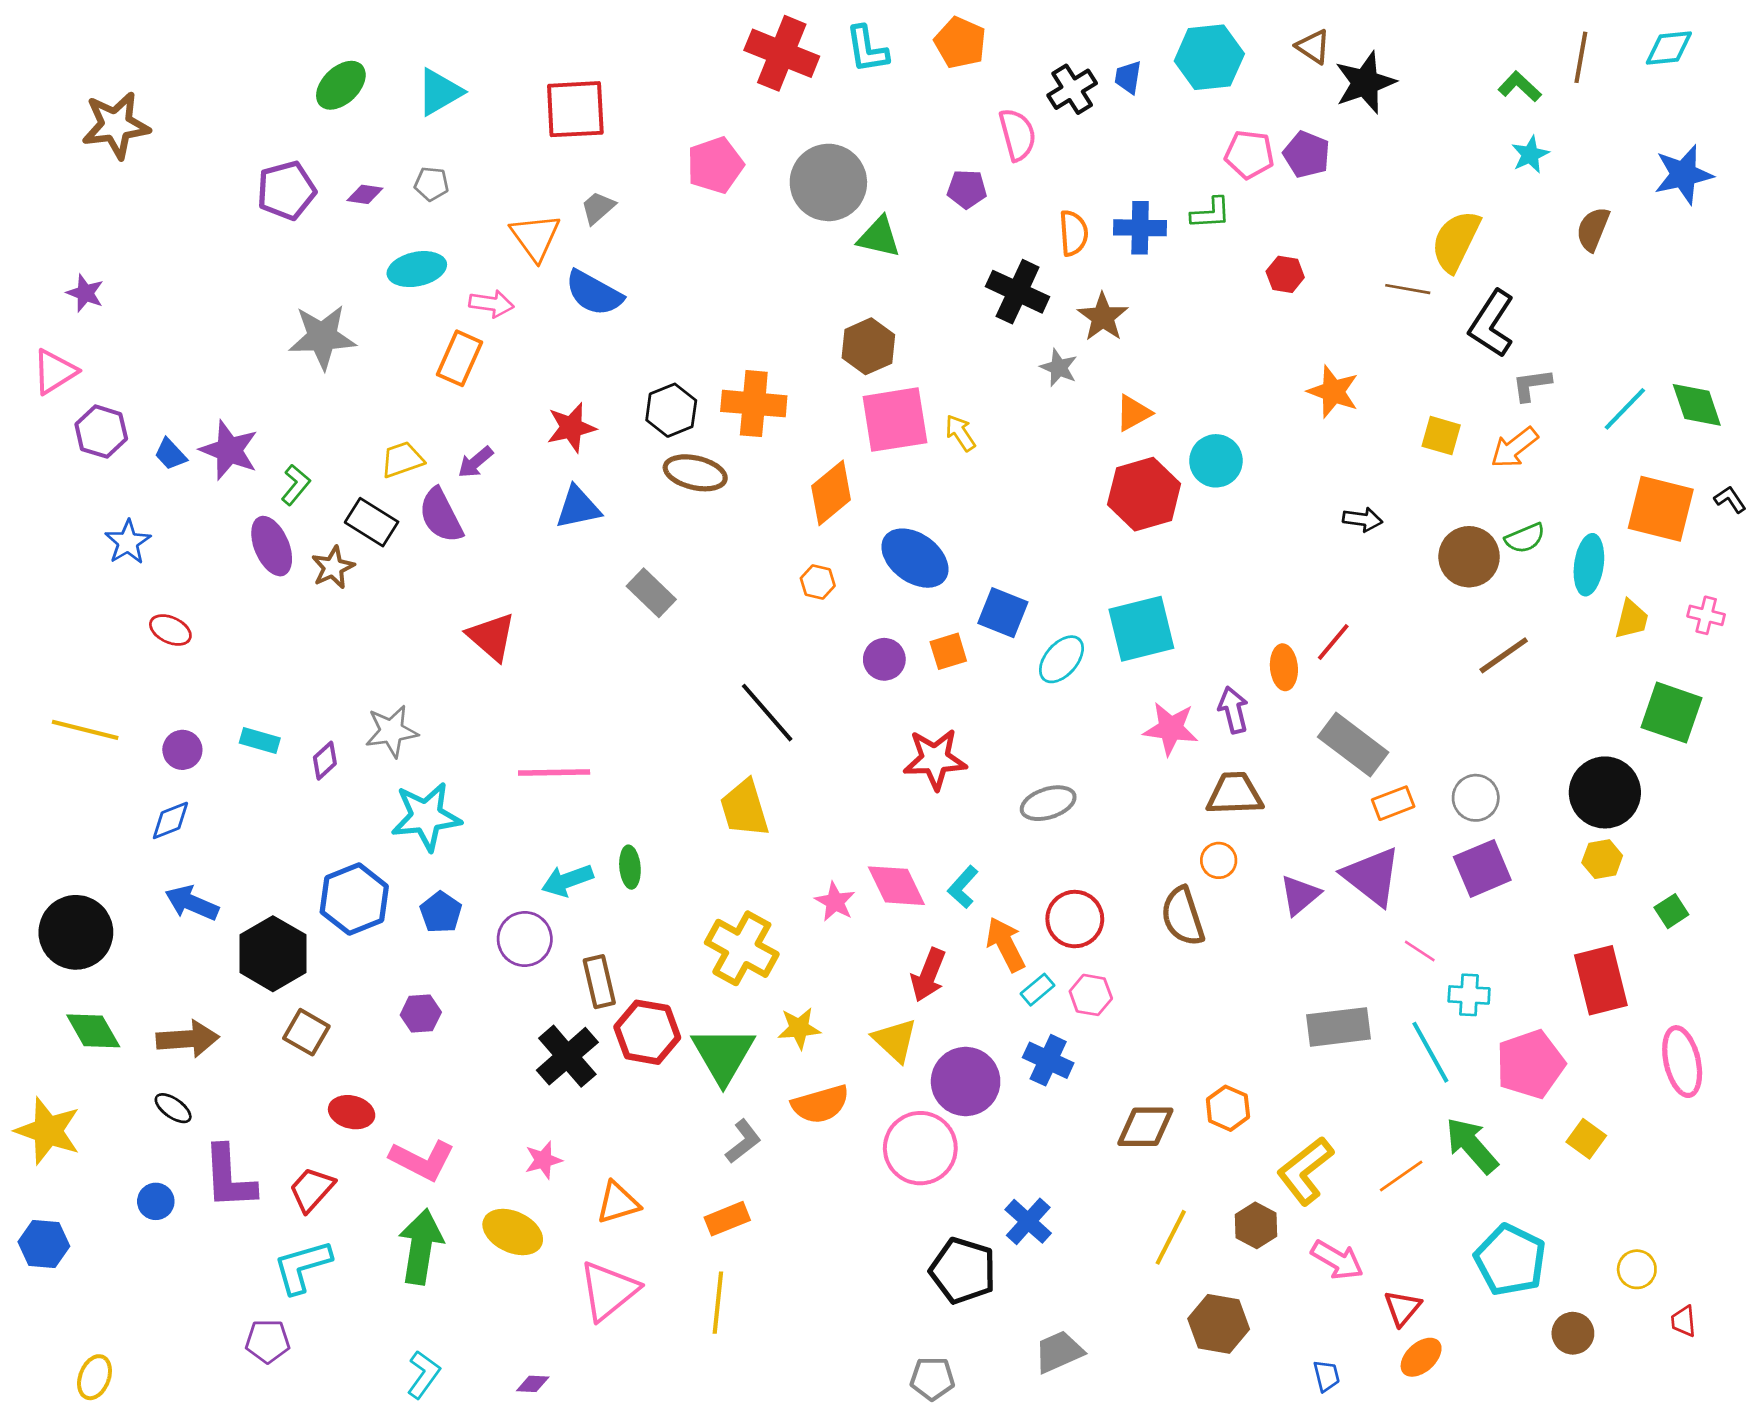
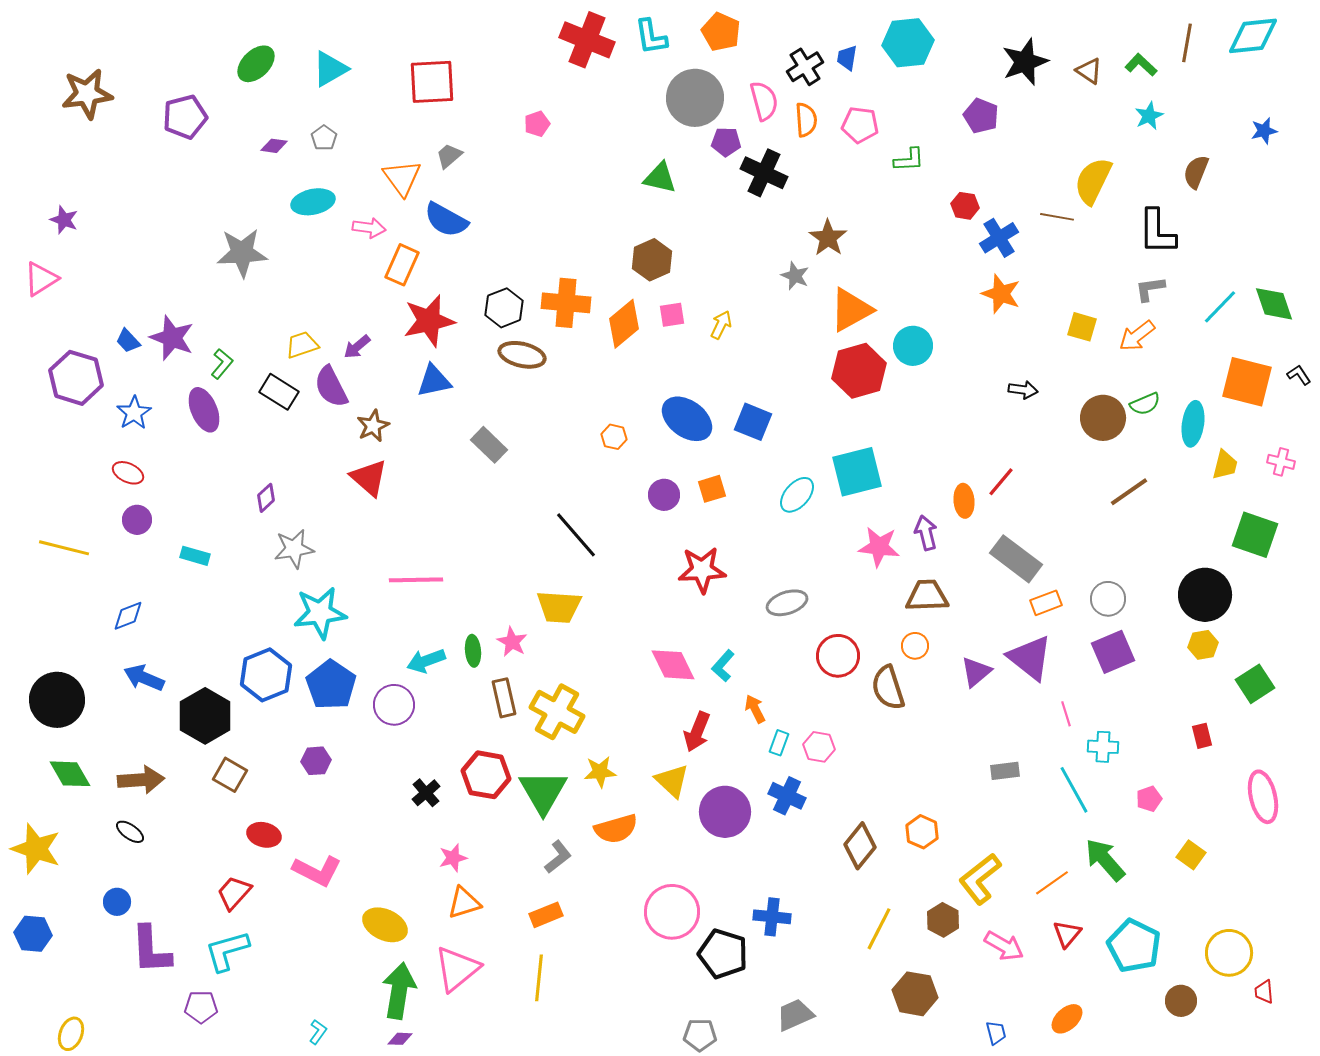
brown triangle: (1313, 47) -> (1089, 71), moved
cyan diamond: (1669, 48) -> (1253, 36), size x1.4
pink pentagon: (1249, 155) -> (860, 125), moved
pink pentagon: (715, 165) -> (537, 124), size x0.6
blue star: (1683, 174) -> (1264, 131), size x0.6
gray circle: (828, 182) -> (695, 98), moved
gray pentagon: (431, 184) -> (324, 138), turned 30
purple pentagon: (286, 190) -> (185, 117), moved
blue cross: (1140, 228) -> (999, 238), moved, turned -33
orange semicircle: (1073, 233) -> (806, 120), moved
black cross: (1018, 292) -> (764, 173), moved
black L-shape: (1492, 324) -> (1157, 232), moved, turned -33
orange rectangle: (459, 358) -> (402, 265), moved
orange triangle: (1133, 413) -> (851, 310), size x1.6
pink square: (895, 420) -> (672, 315), size x0.5
red star: (571, 428) -> (429, 321), size x1.4
purple hexagon: (101, 432) -> (76, 378), moved, size x1.4
yellow arrow: (960, 433) -> (721, 325), turned 60
orange diamond: (831, 493) -> (624, 324), moved
blue star: (128, 542) -> (134, 413), moved
brown star: (333, 567) -> (373, 426), moved
blue square: (1003, 613) -> (753, 422), moved
purple circle: (182, 750) -> (137, 520), moved
purple diamond: (325, 761) -> (266, 498), moved
yellow trapezoid: (744, 808) -> (559, 607), turned -69
pink star: (835, 902) -> (512, 642), moved
green square: (1671, 911) -> (1255, 684), size x1.5
blue pentagon: (441, 912) -> (331, 685), size x1.6
red circle: (1075, 919) -> (838, 656), moved
orange arrow: (1006, 944) -> (755, 709), size x0.7
pink line: (1420, 951) -> (1066, 714), turned 40
red rectangle: (1601, 980) -> (1202, 736), size x0.5
brown rectangle: (599, 982) -> (504, 698), moved
cyan rectangle: (1037, 990) -> (779, 743), turned -30
gray rectangle: (1339, 1027) -> (1005, 771), size x0.6
black cross: (567, 1056) -> (426, 793), size x0.6
pink pentagon: (1530, 1064) -> (1149, 799), size x0.5
brown diamond: (1145, 1127) -> (860, 846), turned -51
pink circle: (920, 1148) -> (672, 912), moved
pink star: (543, 1160) -> (453, 858), moved
purple L-shape: (229, 1177) -> (151, 950), moved
blue cross: (1028, 1221) -> (772, 917), turned -36
green arrow: (421, 1247) -> (399, 991), moved
yellow circle: (1637, 1269) -> (1229, 953), size x1.6
red triangle: (1402, 1308) -> (1067, 934), moved
cyan L-shape: (423, 1375) -> (318, 1032), size x0.7

